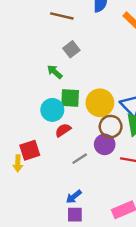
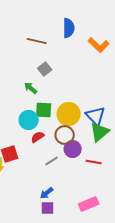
brown circle: (111, 127) -> (65, 135), moved

